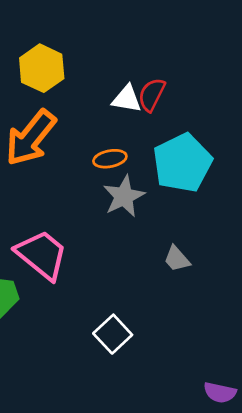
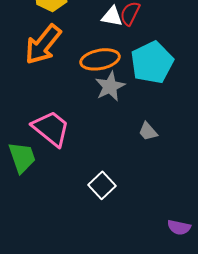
orange ellipse: (110, 159) -> (100, 59), size x1.6

